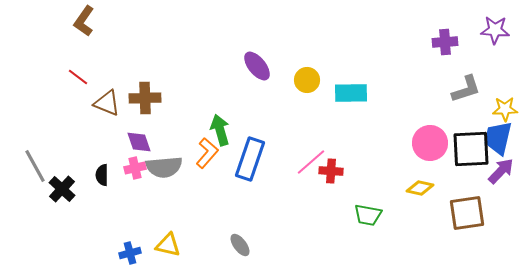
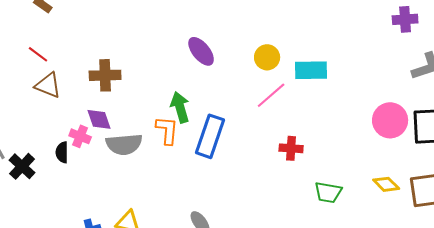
purple ellipse: (257, 66) -> (201, 51), moved
brown triangle: (107, 103) -> (48, 85), moved
orange L-shape: (207, 153) -> (167, 130), turned -36
pink line: (311, 162) -> (271, 95), moved
pink cross: (135, 168) -> (80, 136), moved, turned 35
yellow diamond: (420, 188) -> (386, 184), moved, turned 32

